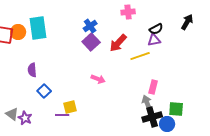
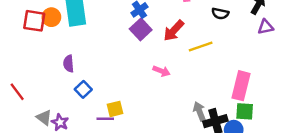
black semicircle: (156, 29) -> (220, 14), turned 40
purple triangle: (154, 40) -> (265, 27), moved
pink arrow: (98, 79) -> (161, 71), moved
pink rectangle: (153, 87) -> (241, 86), moved, size x1.6
gray arrow: (147, 103) -> (199, 111), moved

